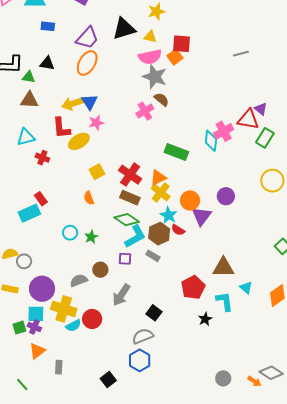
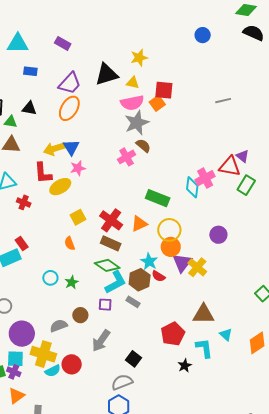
gray star: (155, 77) -> (137, 123), turned 30
yellow circle: (272, 181) -> (169, 230), moved
yellow cross: (161, 193) -> (197, 267), moved
purple circle: (226, 196) -> (218, 235), moved

